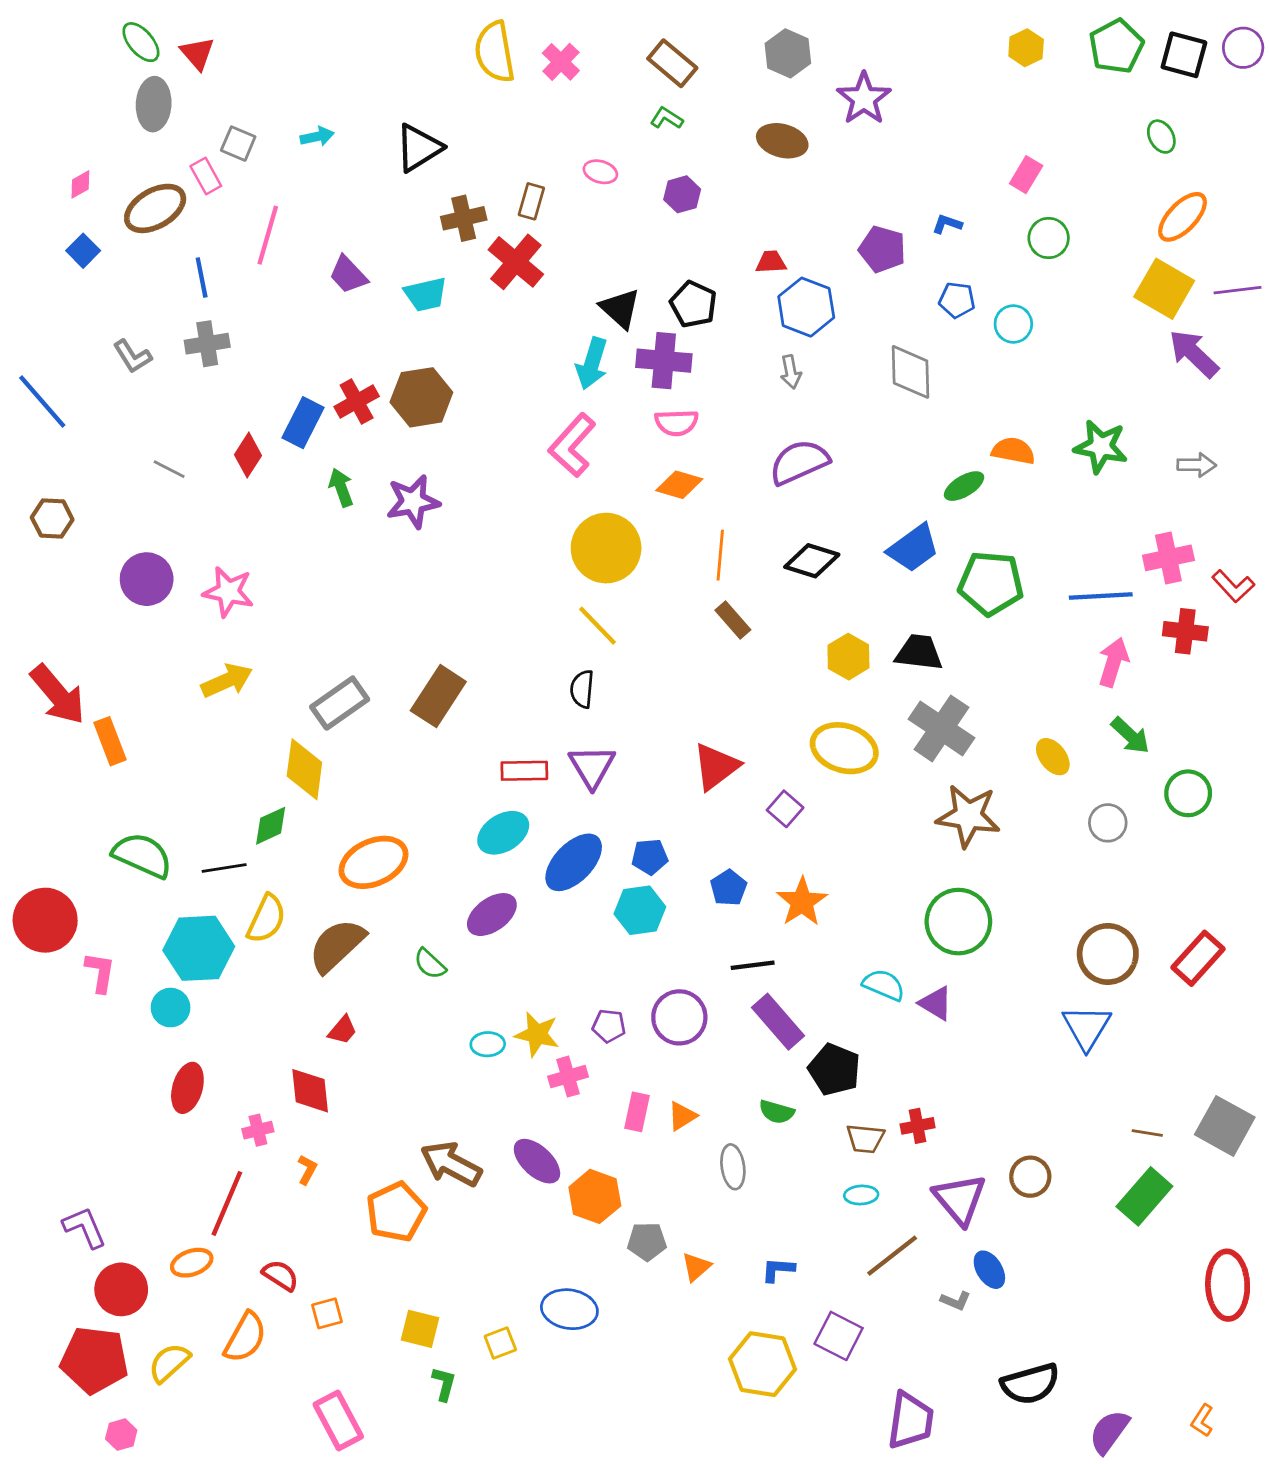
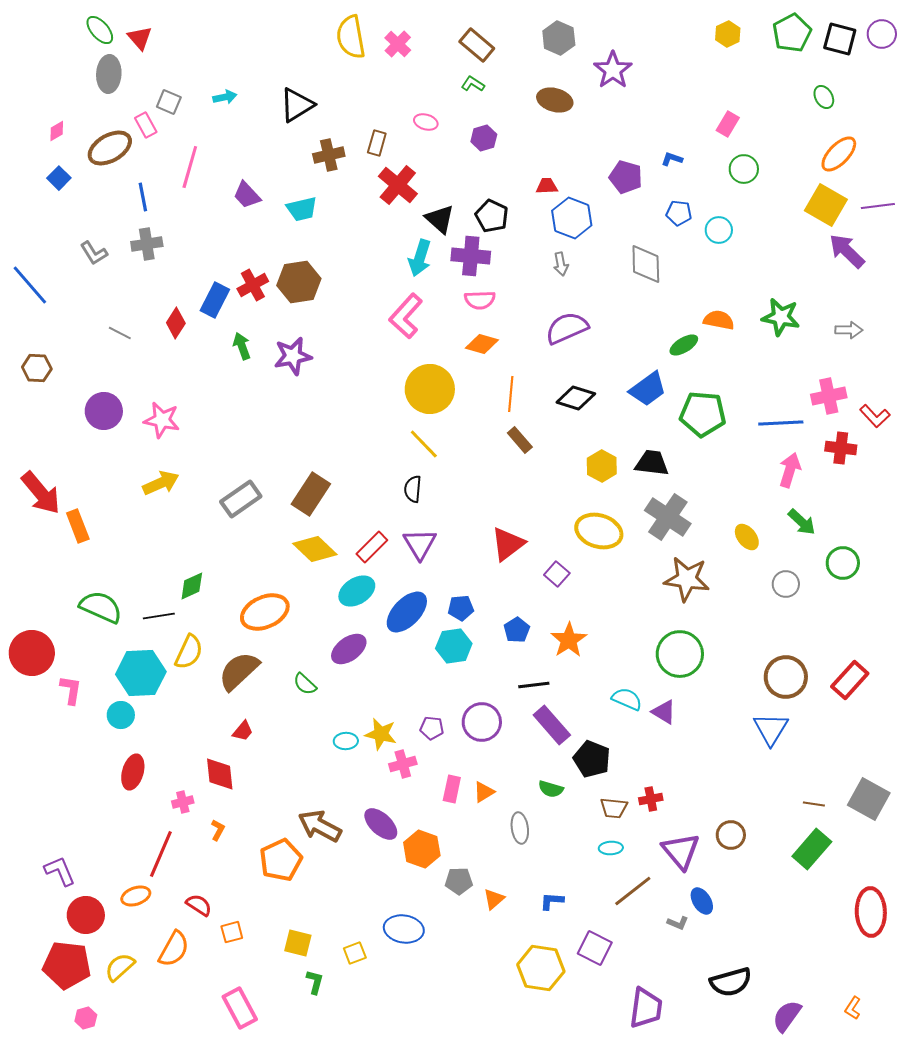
red cross: (516, 262) -> (398, 185), moved
yellow diamond: (304, 769) -> (315, 549), moved, turned -54
red rectangle: (524, 771) -> (372, 547), turned -44

